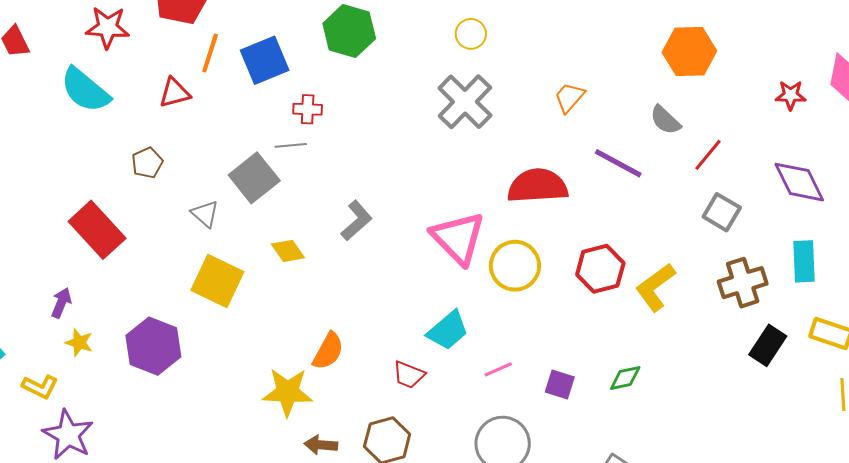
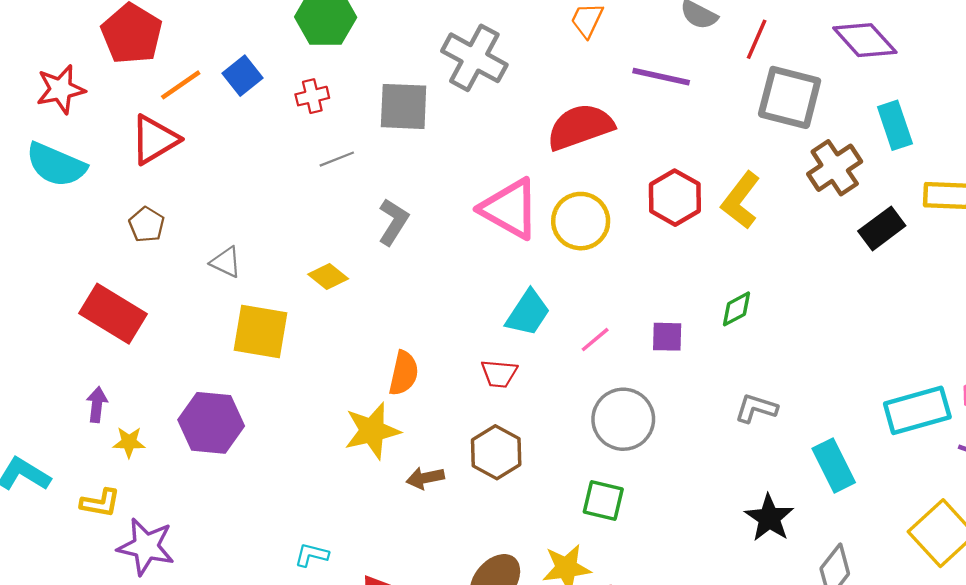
orange line: (210, 53) -> (181, 85), turned 54
blue square: (265, 60) -> (243, 76), size x0.7
red triangle: (175, 93) -> (154, 140), size x1.4
red cross: (308, 109) -> (312, 96), moved
gray line: (291, 145) -> (337, 159), moved
gray square: (254, 178) -> (404, 106), moved, turned -33
gray square: (722, 212) -> (790, 97), size x1.5
black rectangle: (768, 345) -> (882, 228), turned 36

